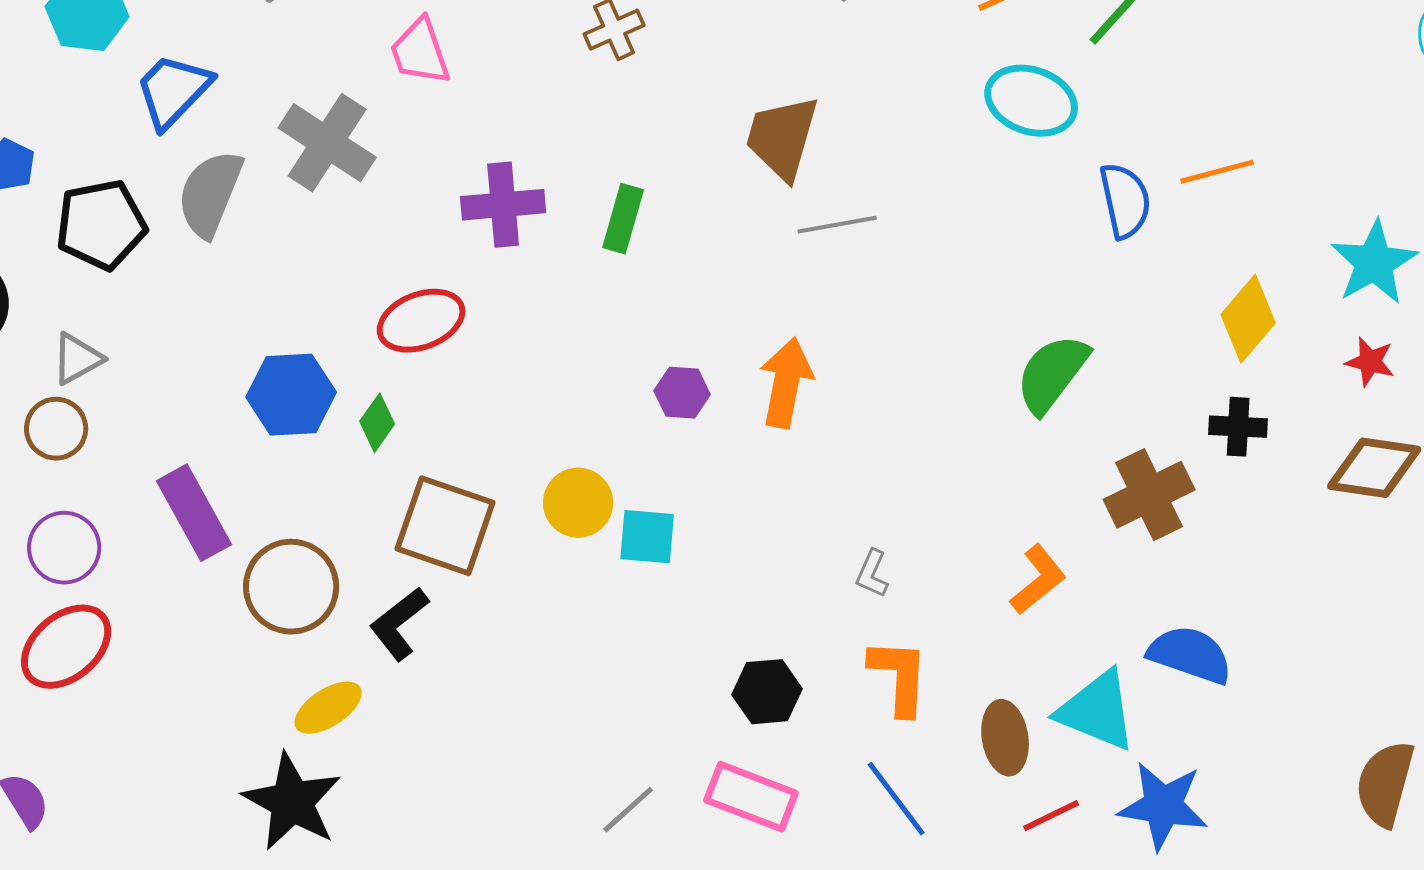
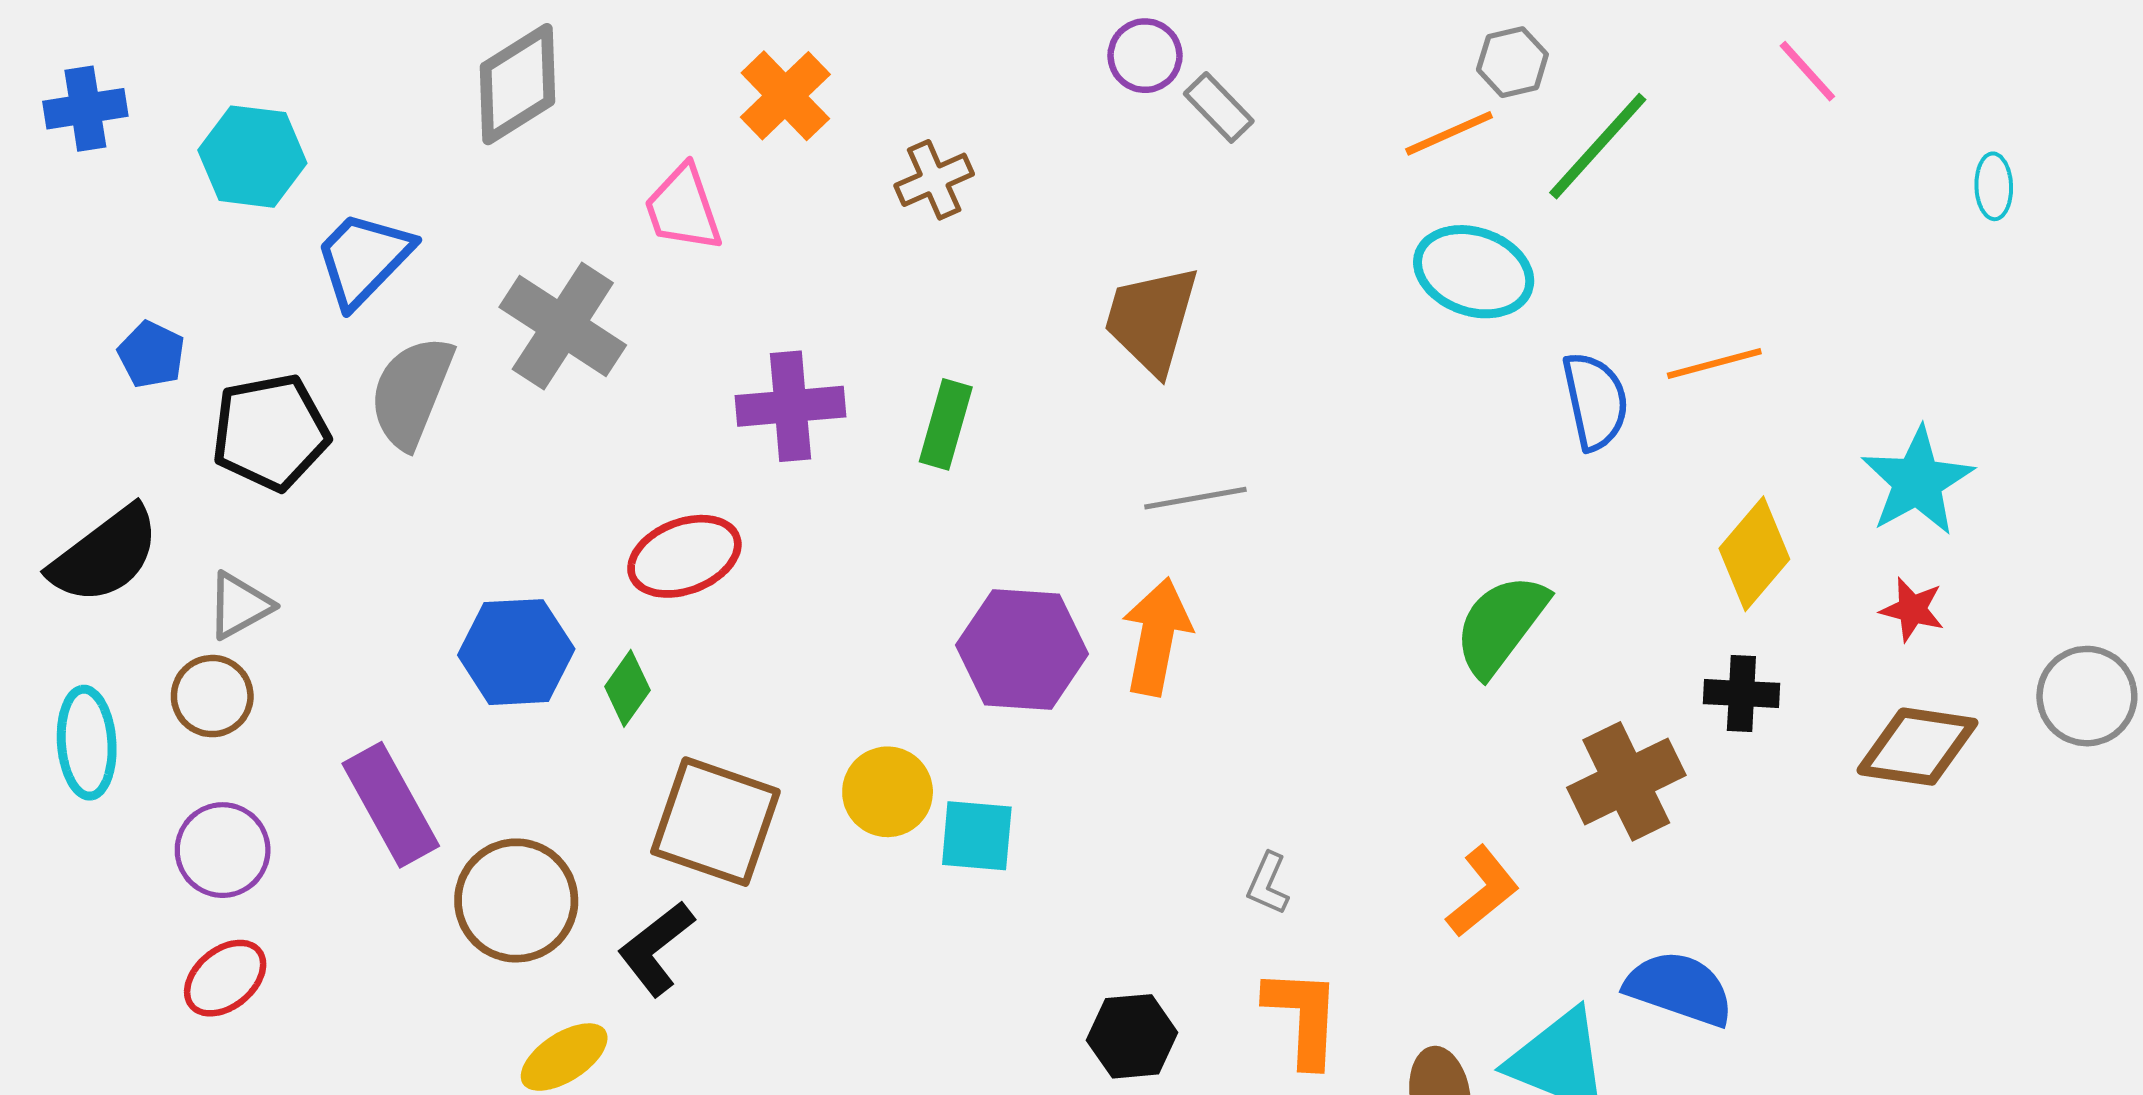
gray line: (837, 225) -> (1195, 498), moved
purple hexagon: (682, 393) -> (1022, 649), size x1.8
red ellipse: (66, 647) -> (225, 978), size x0.7

